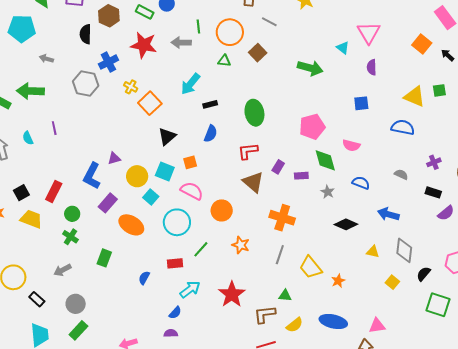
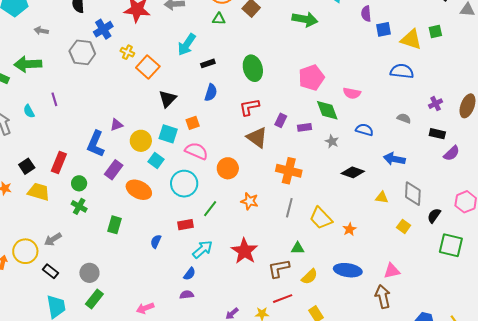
blue square: (361, 103) -> (383, 29), moved
gray arrow: (62, 270) -> (53, 239), moved

